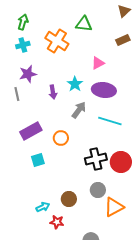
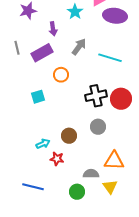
cyan star: (75, 84) -> (75, 12), moved
purple ellipse: (104, 90) -> (115, 16), moved
gray line: (17, 94) -> (17, 48), moved
purple rectangle: (31, 131) -> (42, 53), moved
orange triangle: (114, 207) -> (114, 161), moved, turned 30

